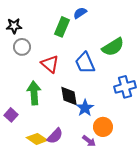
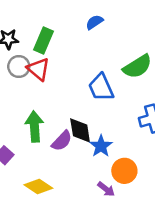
green rectangle: (62, 27) -> (44, 40), moved
red triangle: (50, 64) -> (38, 69), moved
purple semicircle: (55, 136) -> (62, 141), moved

